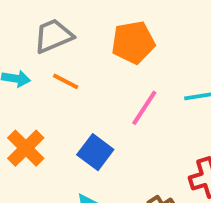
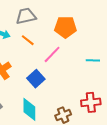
pink line: (144, 108) -> (52, 54), moved

